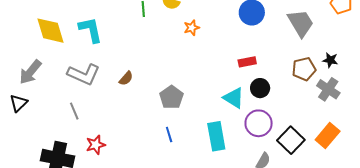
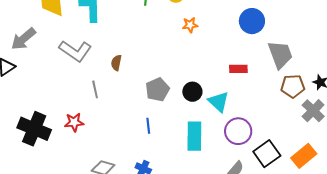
gray trapezoid: (301, 23) -> (280, 55), moved
brown semicircle: (126, 78) -> (116, 63), turned 140
black circle: (260, 88) -> (192, 92), moved
gray line: (74, 111) -> (95, 89), moved

